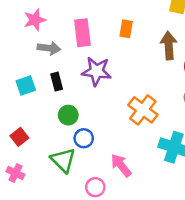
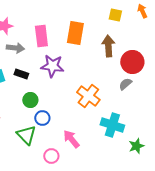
orange rectangle: (126, 29) -> (75, 33), size x1.6
black rectangle: (57, 82) -> (21, 74), turned -56

